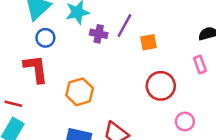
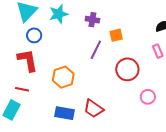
purple line: (124, 25) -> (96, 50), moved
purple cross: (99, 34) -> (92, 20), moved
red line: (13, 104) -> (22, 89), moved

